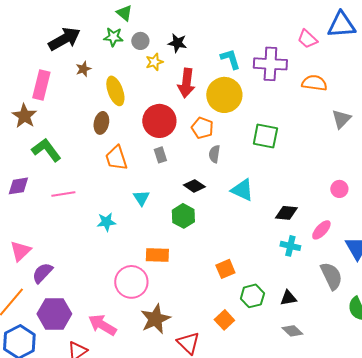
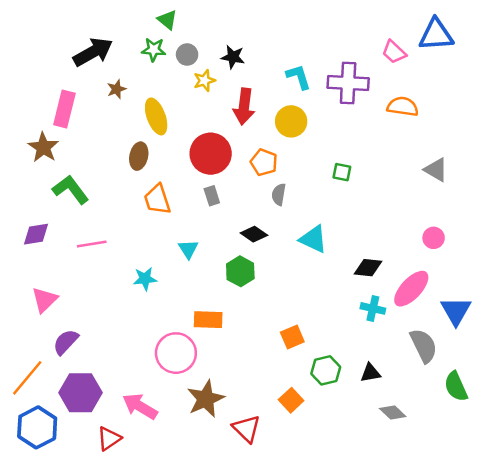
yellow circle: (224, 95) -> (291, 121), size x0.7
gray triangle: (341, 119) -> (436, 170), moved, turned -45
green square: (265, 136) -> (342, 172), size x0.6
pink ellipse: (321, 230) -> (411, 289), size x1.5
pink triangle: (20, 251) -> (45, 300), moved
gray diamond: (292, 331) -> (393, 413), moved

